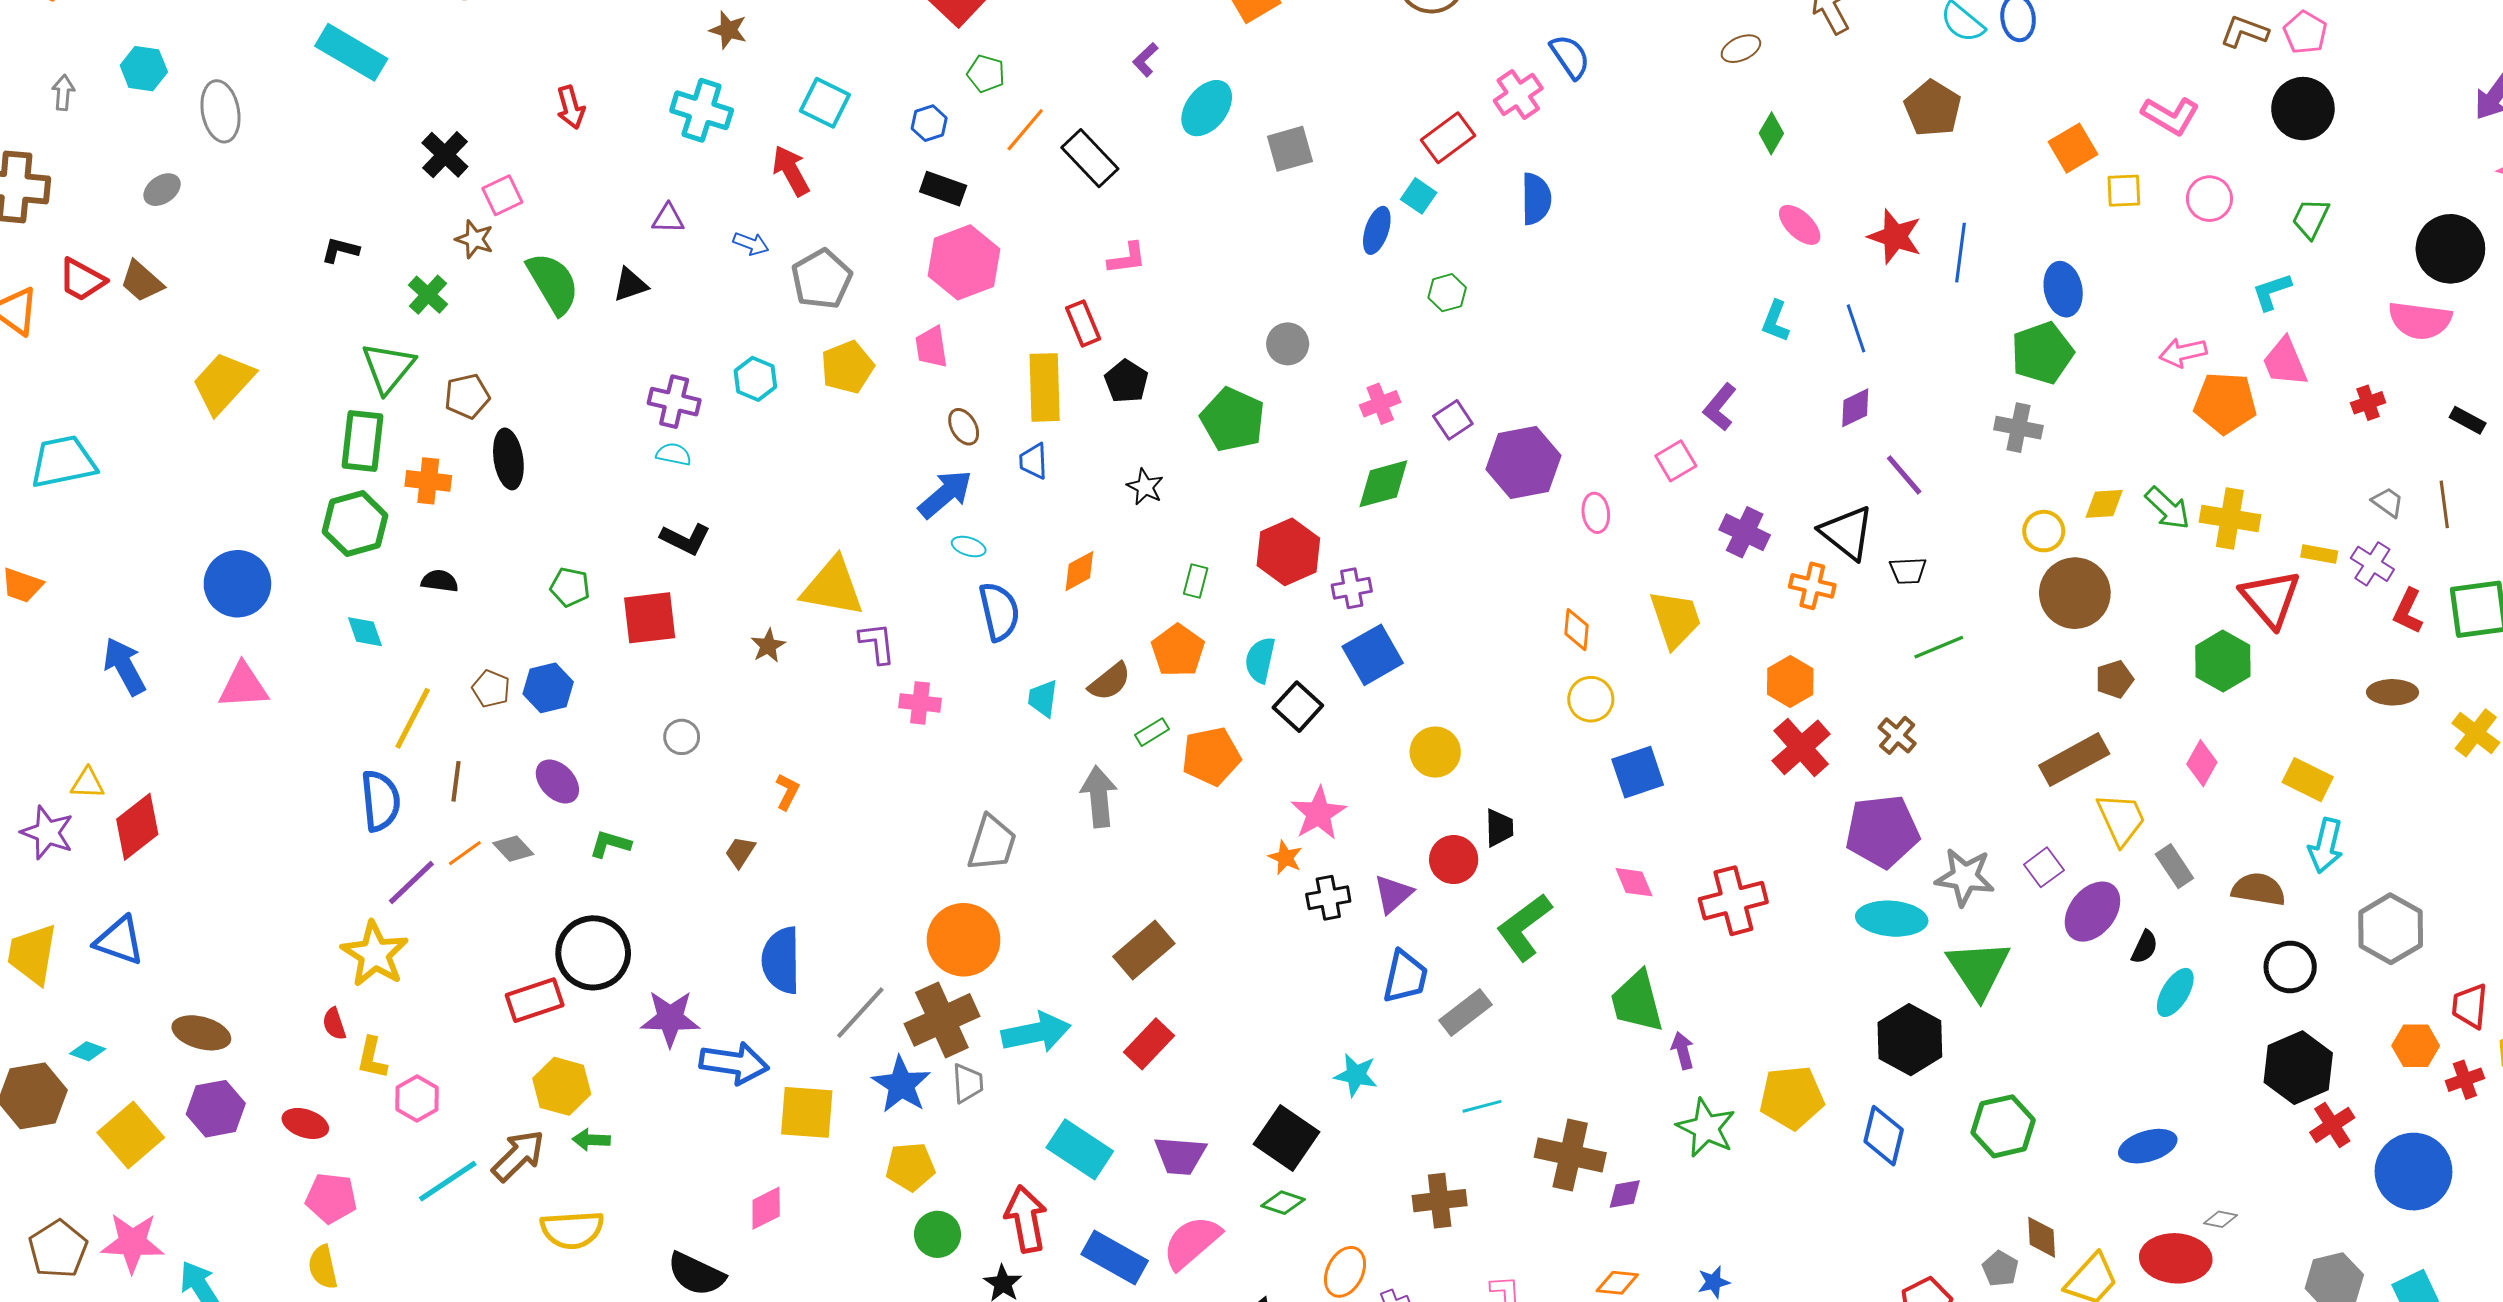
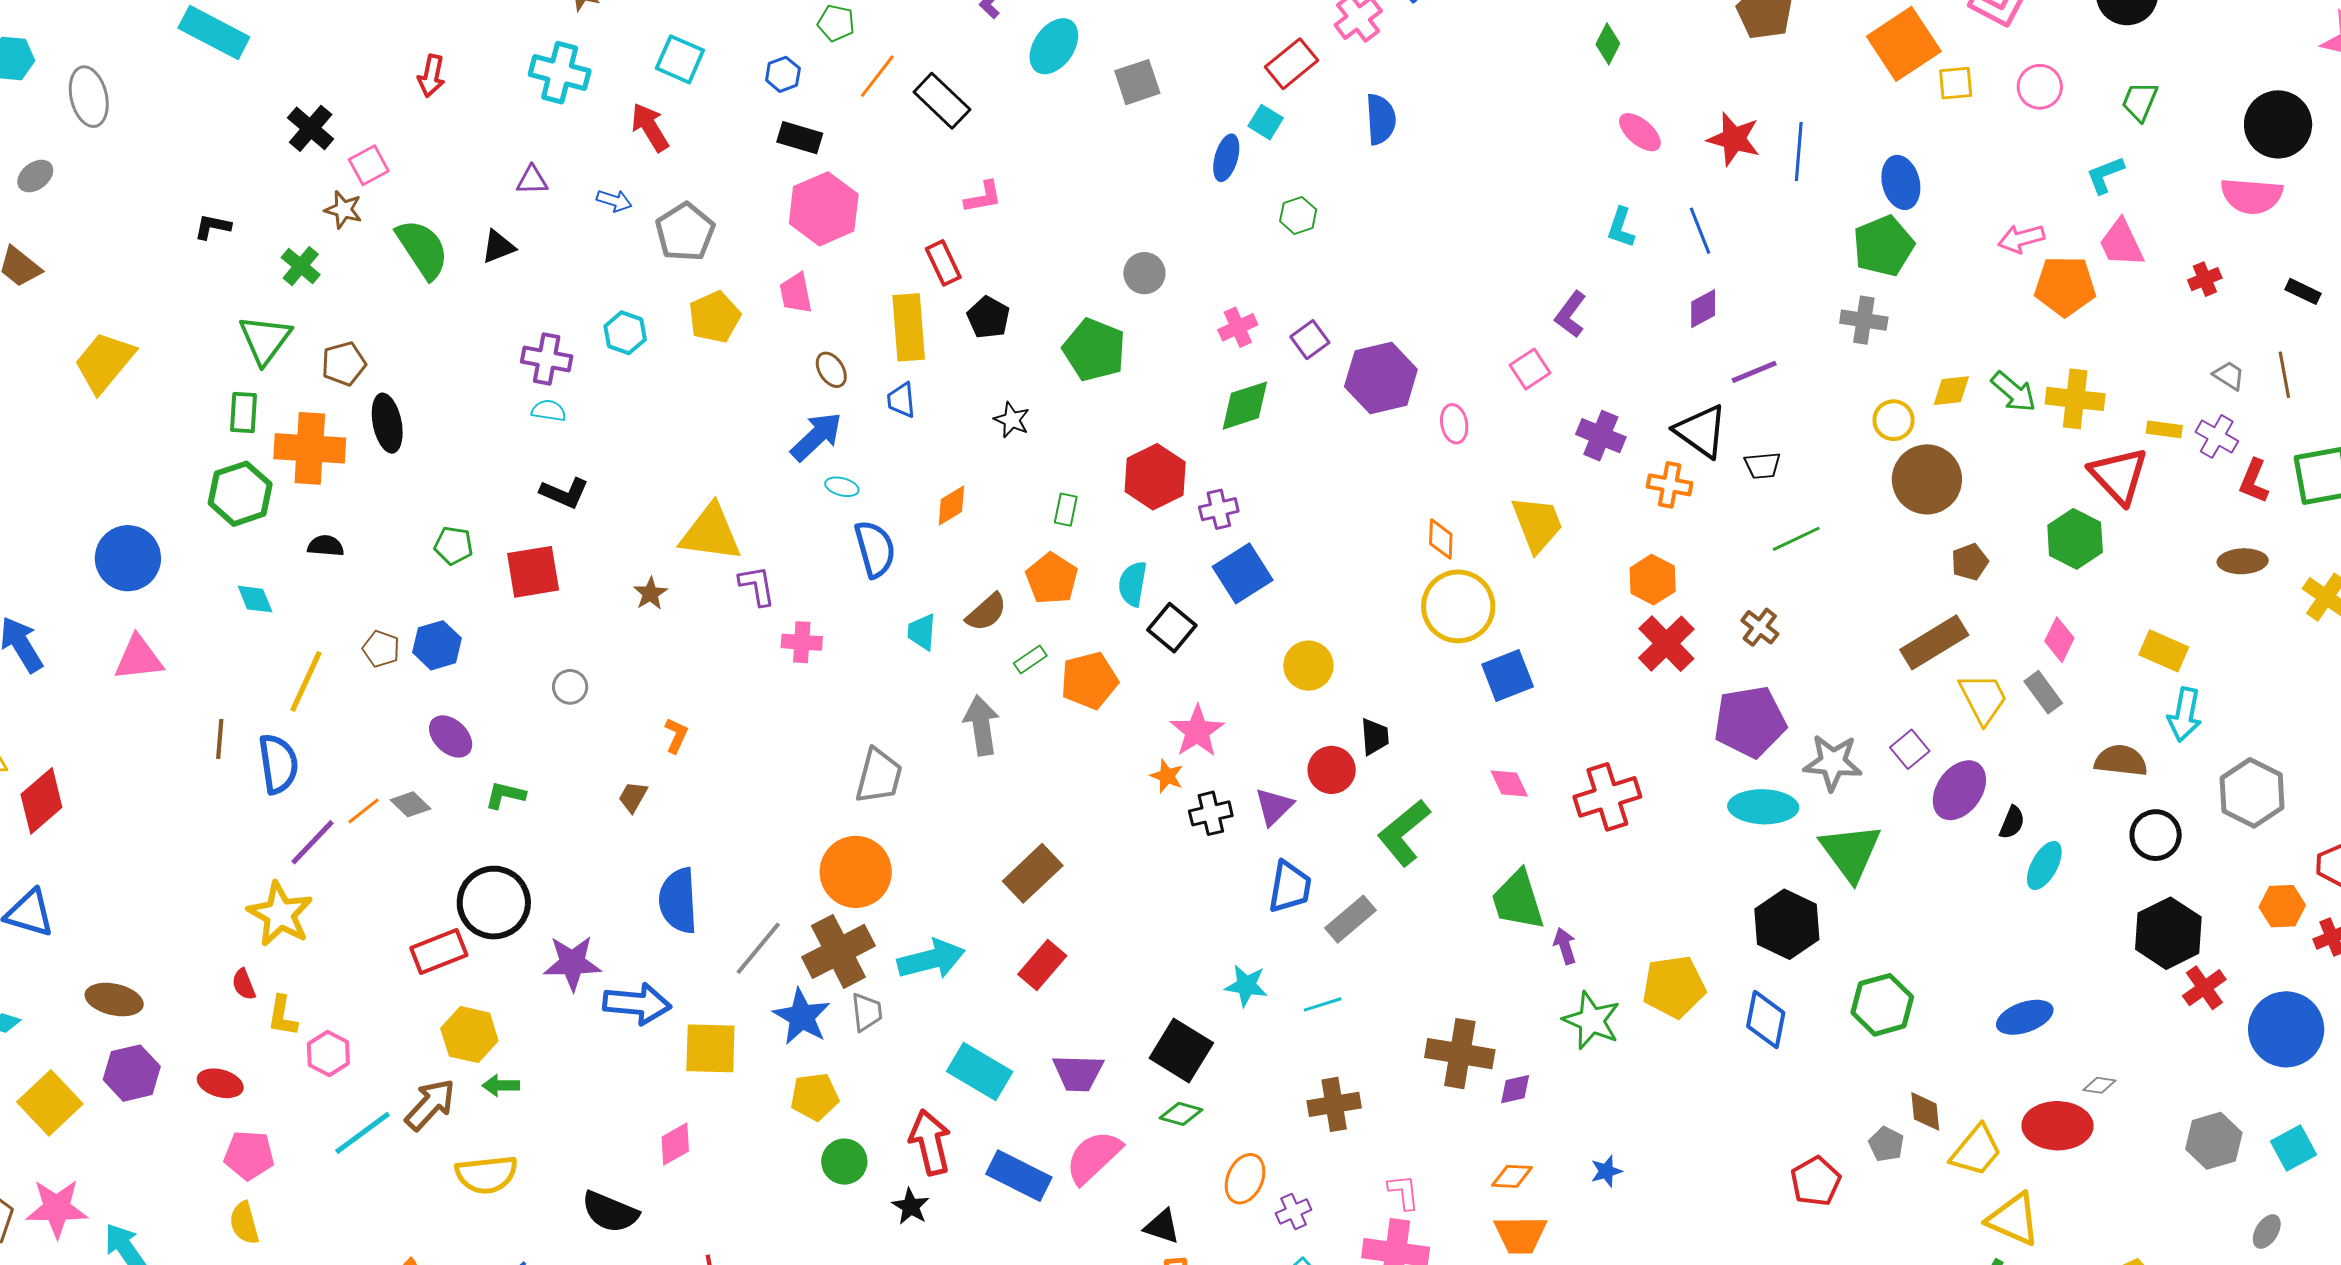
red arrow: (571, 107) -> (431, 76), turned 30
orange square: (2073, 148) -> (1904, 44), size x1.5
green rectangle: (362, 441) -> (243, 412), size x0.7
purple line: (1904, 475) -> (1754, 372), turned -69
orange cross: (428, 481) -> (310, 448), size x1.6
yellow circle: (1591, 699) -> (1458, 606), size x1.6
brown line: (456, 781) -> (220, 739), moved
gray rectangle: (2174, 866) -> (2043, 692), moved
cyan line: (1482, 1106) -> (1323, 1004), moved

